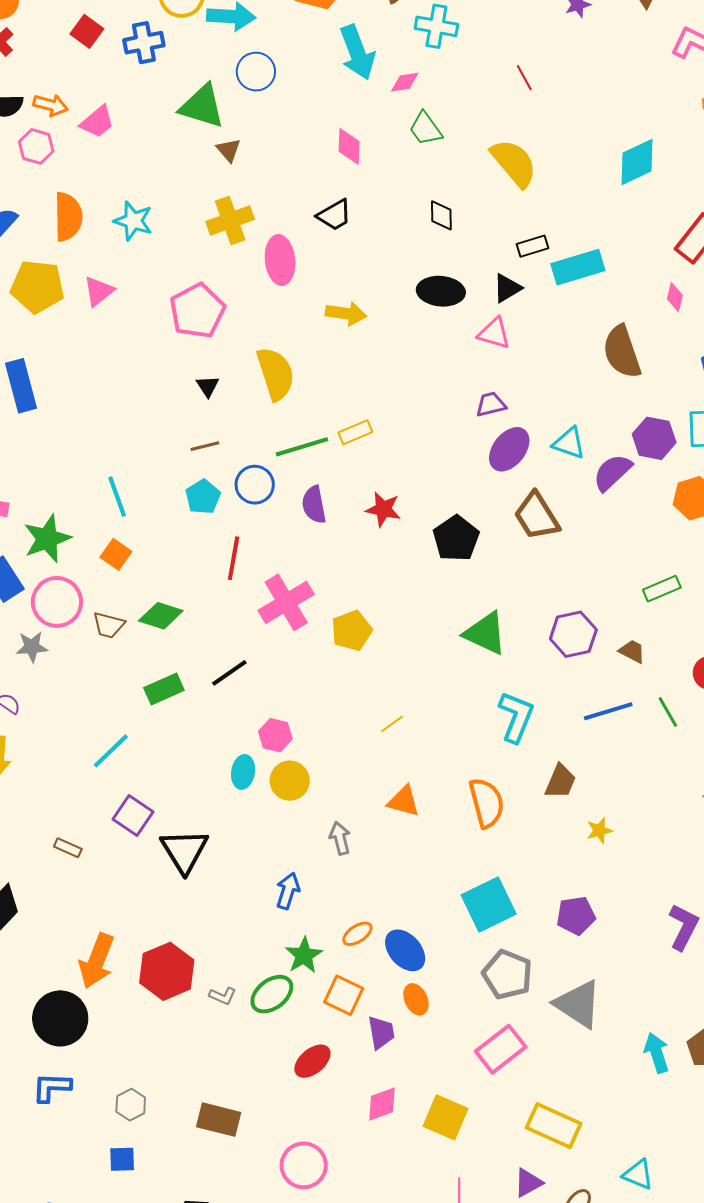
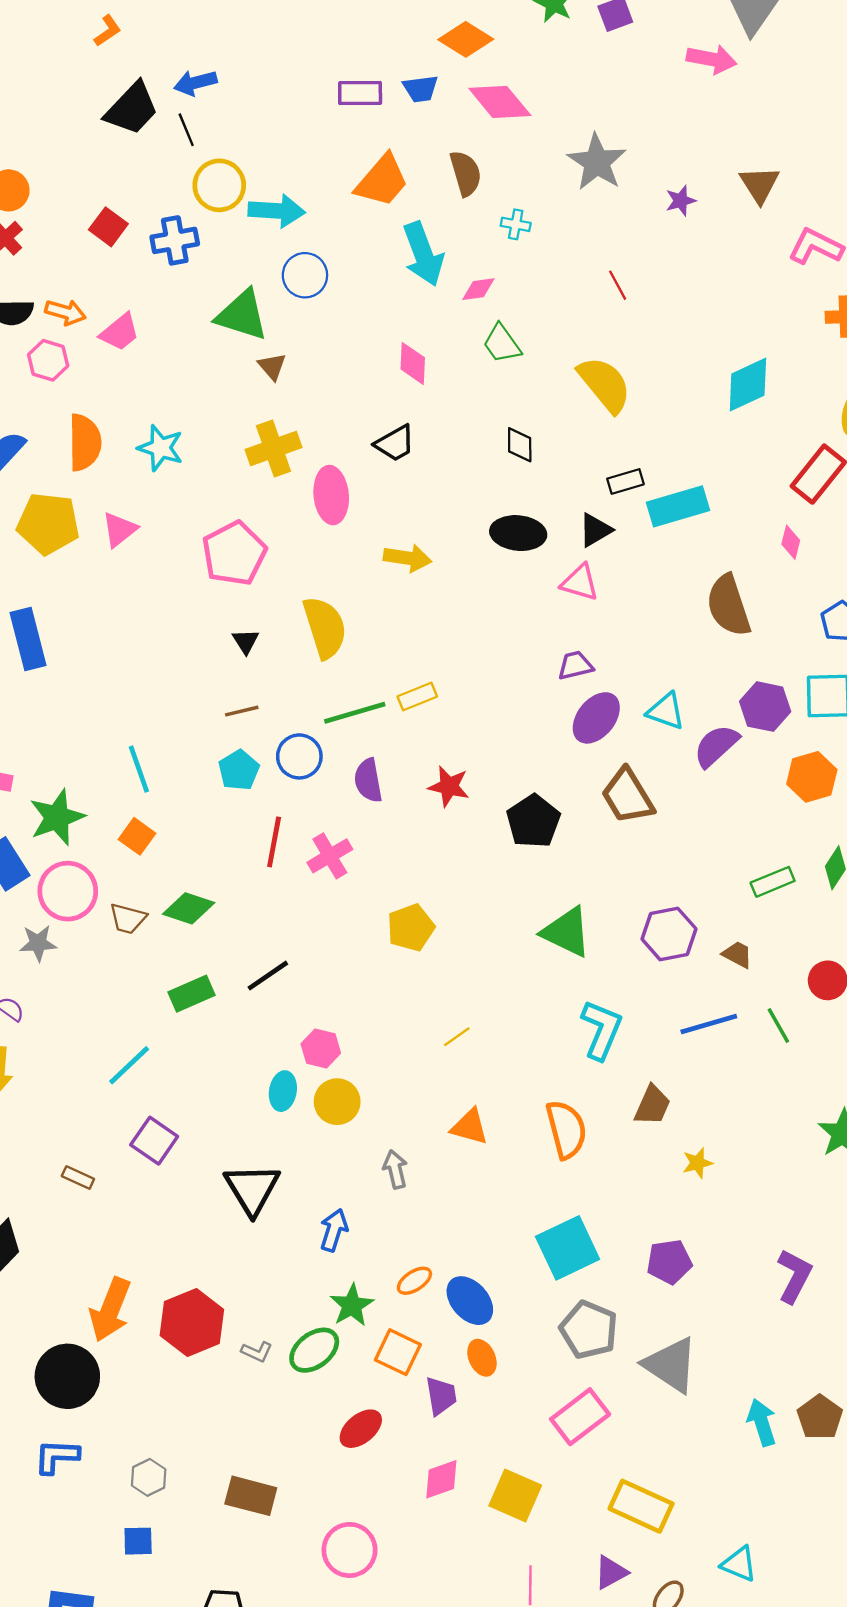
cyan cross: (436, 26) -> (516, 224), size x0.6
pink cross: (286, 602) -> (330, 856), moved, size x0.7
black triangle: (184, 851) -> (252, 1189), moved

